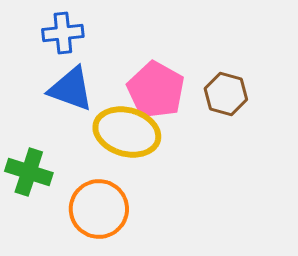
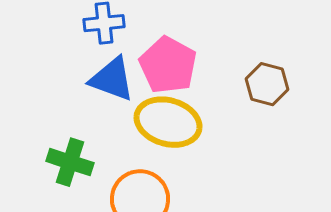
pink pentagon: (156, 90) -> (168, 65), moved

